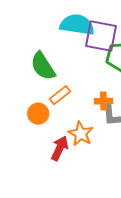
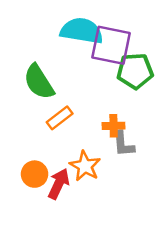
orange circle: (38, 114) -> (35, 174), moved

